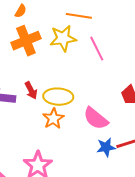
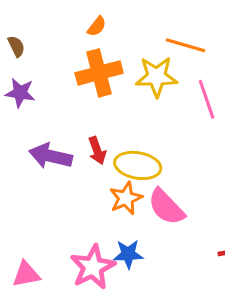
pink semicircle: (96, 118) -> (166, 207), moved
blue star: (106, 147) -> (128, 254), moved

